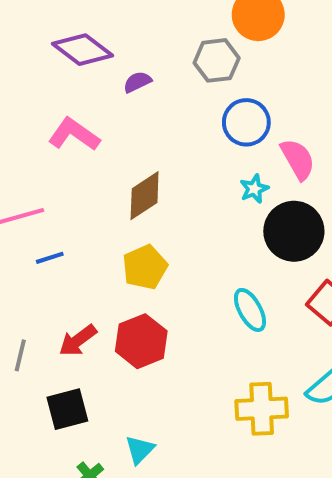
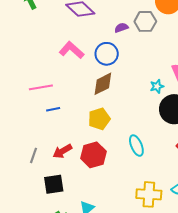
purple semicircle: (137, 82) -> (121, 28), moved
blue circle: (246, 122) -> (107, 54), moved
cyan ellipse: (250, 310) -> (136, 146), moved

